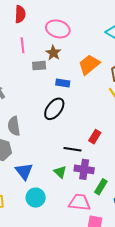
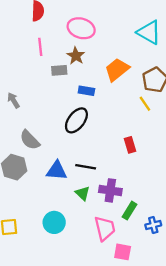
gray semicircle: (14, 126) -> (30, 140), turned -36
red rectangle: (95, 137) -> (130, 145), moved, turned -48
black line: (72, 149) -> (86, 167), moved
blue triangle: (24, 171) -> (57, 171), moved, turned -48
pink trapezoid: (79, 202) -> (105, 228), turned 70

